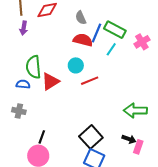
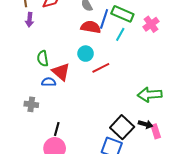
green semicircle: (33, 67) -> (43, 59), size x0.7
red triangle: (50, 81) -> (61, 72), turned -42
blue semicircle: (23, 84) -> (49, 82), moved
black square: (91, 137) -> (122, 127), moved
pink rectangle: (138, 147) -> (156, 131), turned -32

